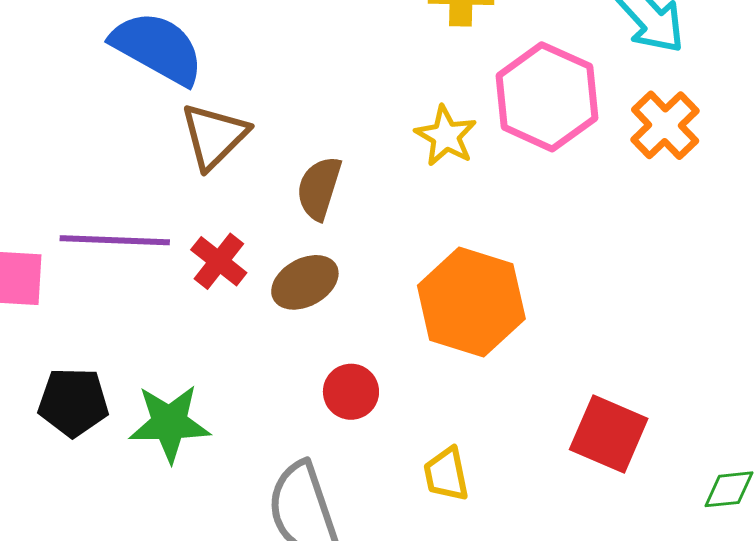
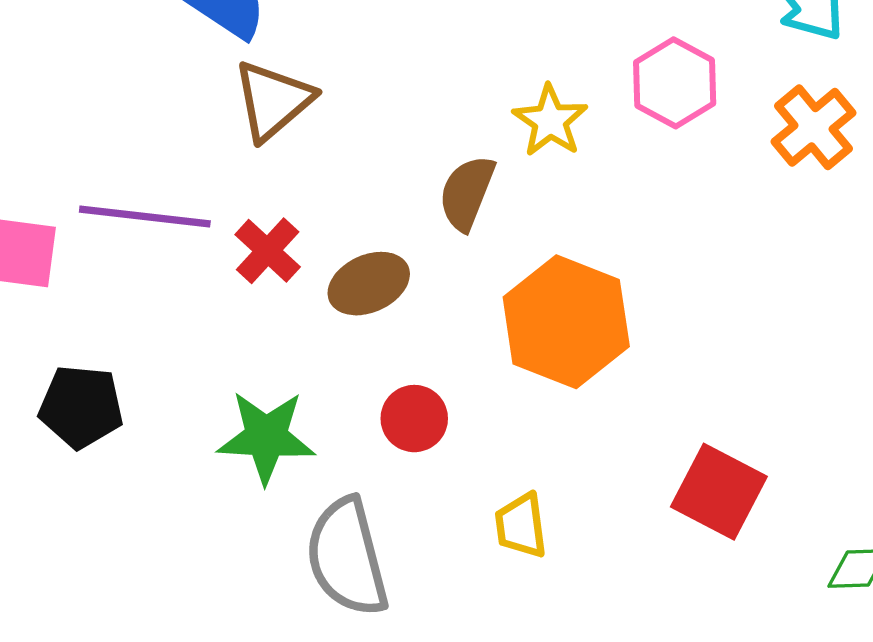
pink hexagon: (547, 97) -> (675, 83), size x0.7
brown semicircle: (319, 188) -> (467, 193), moved
green star: (169, 423) -> (266, 437), moved

